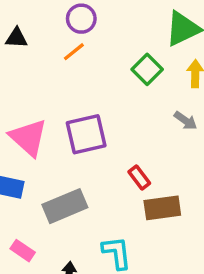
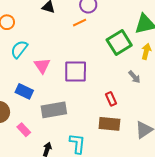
green square: (147, 69) -> (119, 42), size x1.4
pink triangle: (28, 137) -> (42, 66), size x0.7
red rectangle: (139, 177) -> (111, 99), moved

